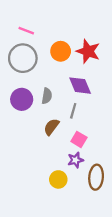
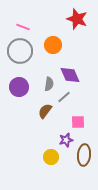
red star: (88, 51) -> (77, 19), moved
gray semicircle: (47, 96) -> (49, 84), moved
gray line: (73, 111) -> (64, 97), turned 32
pink square: (79, 139) -> (78, 122), moved, turned -32

